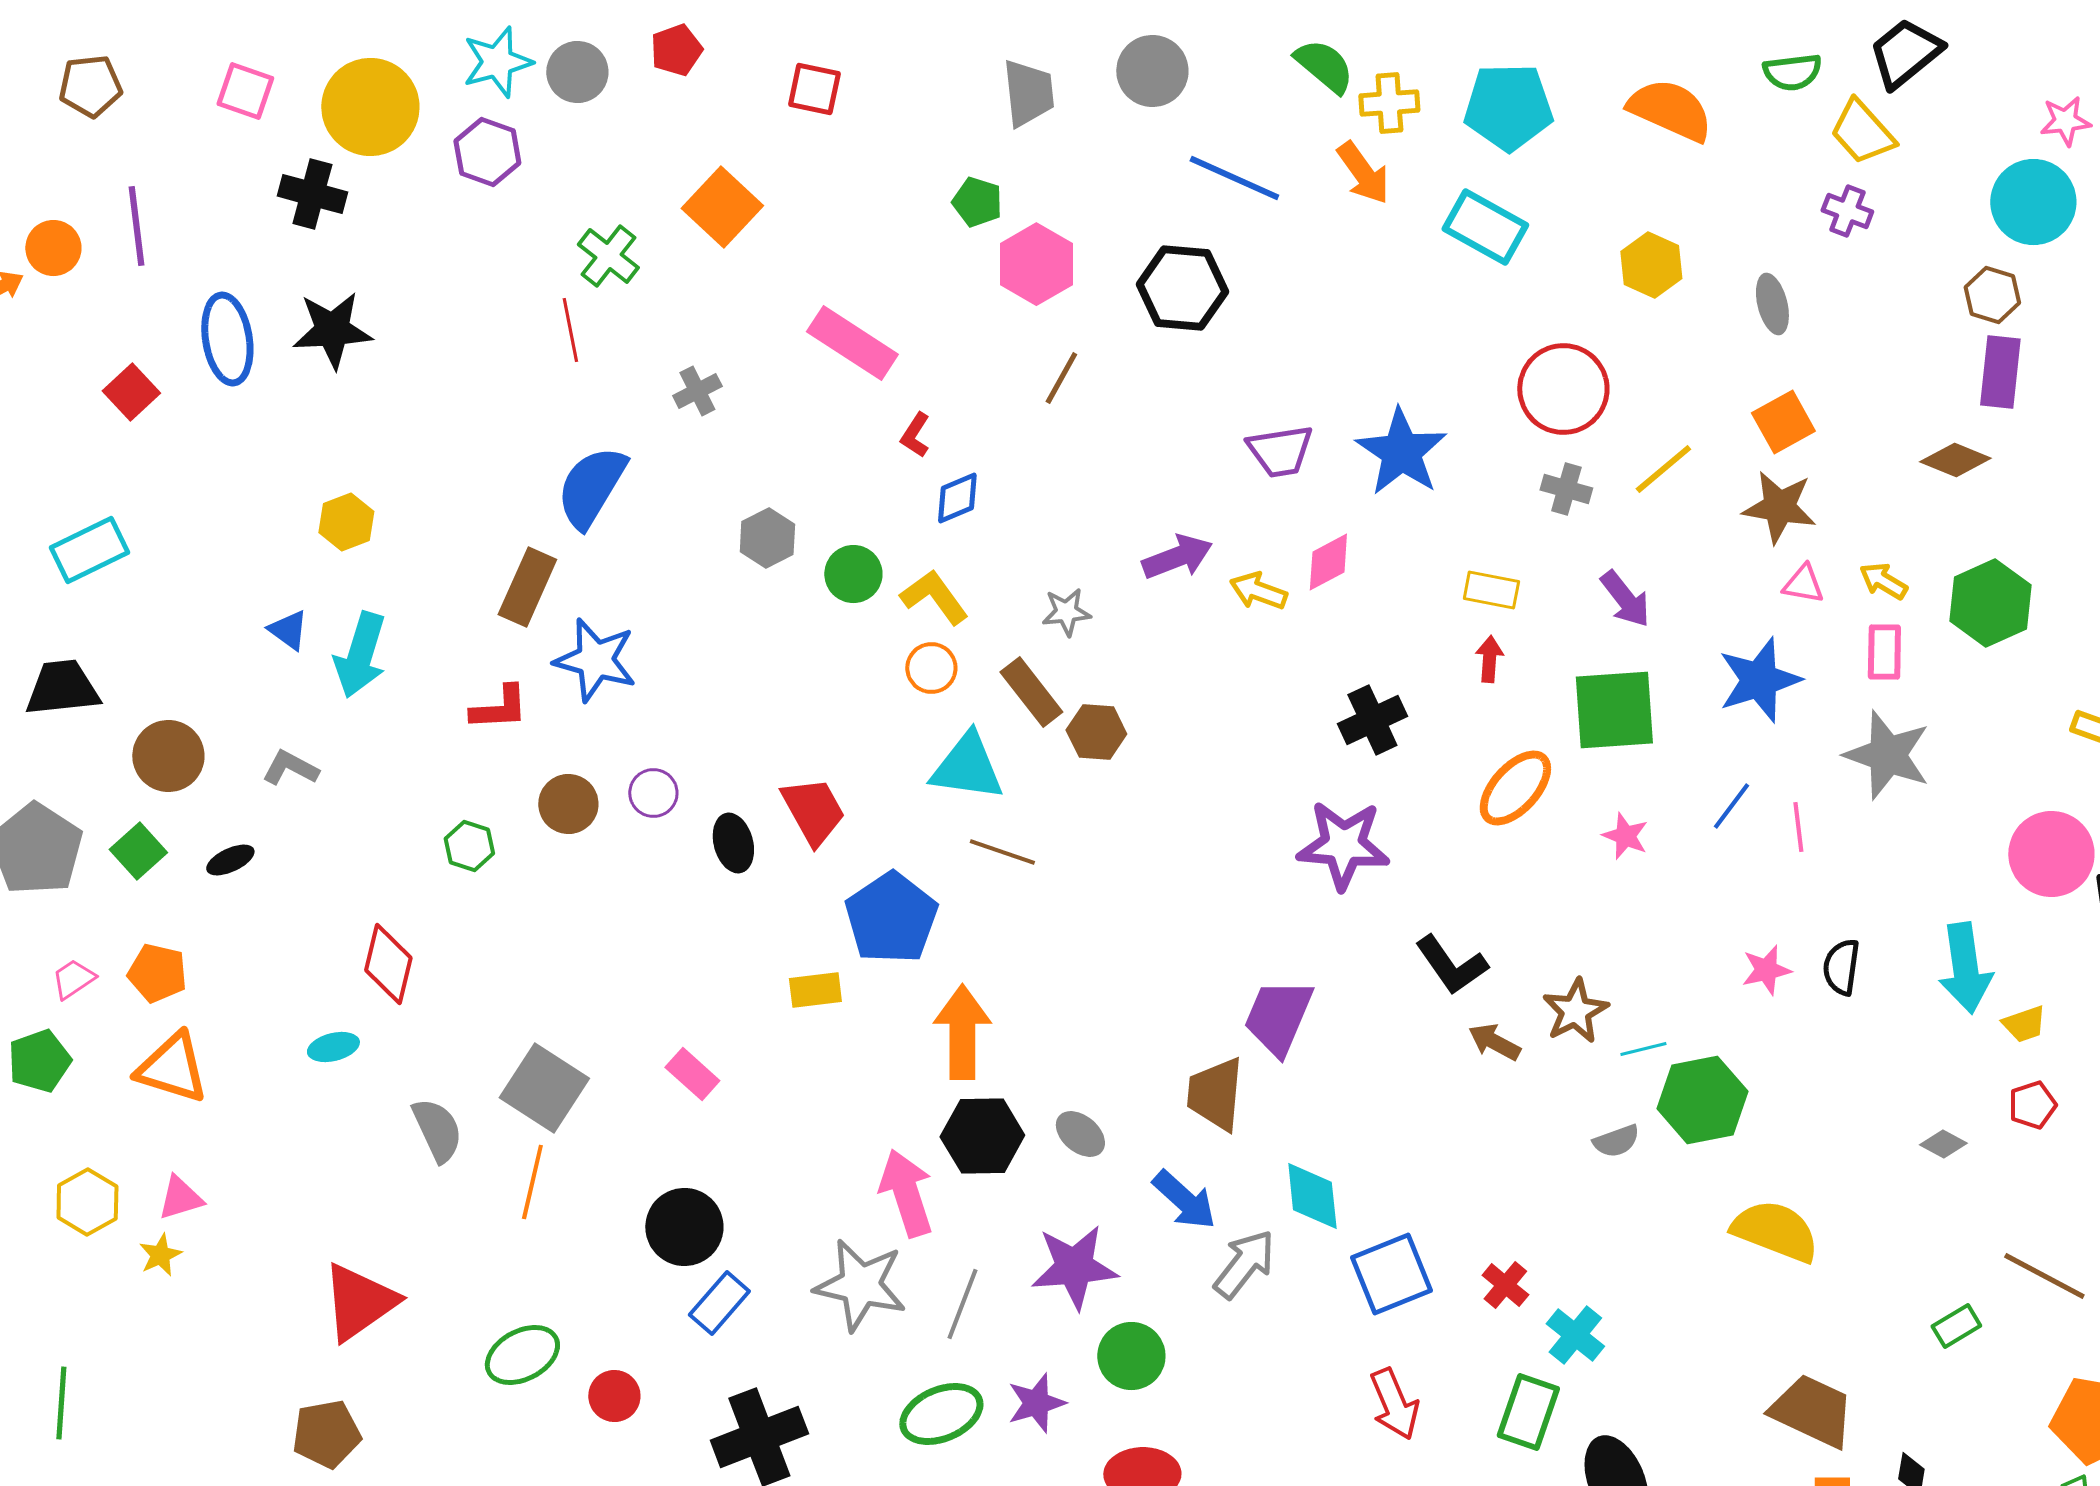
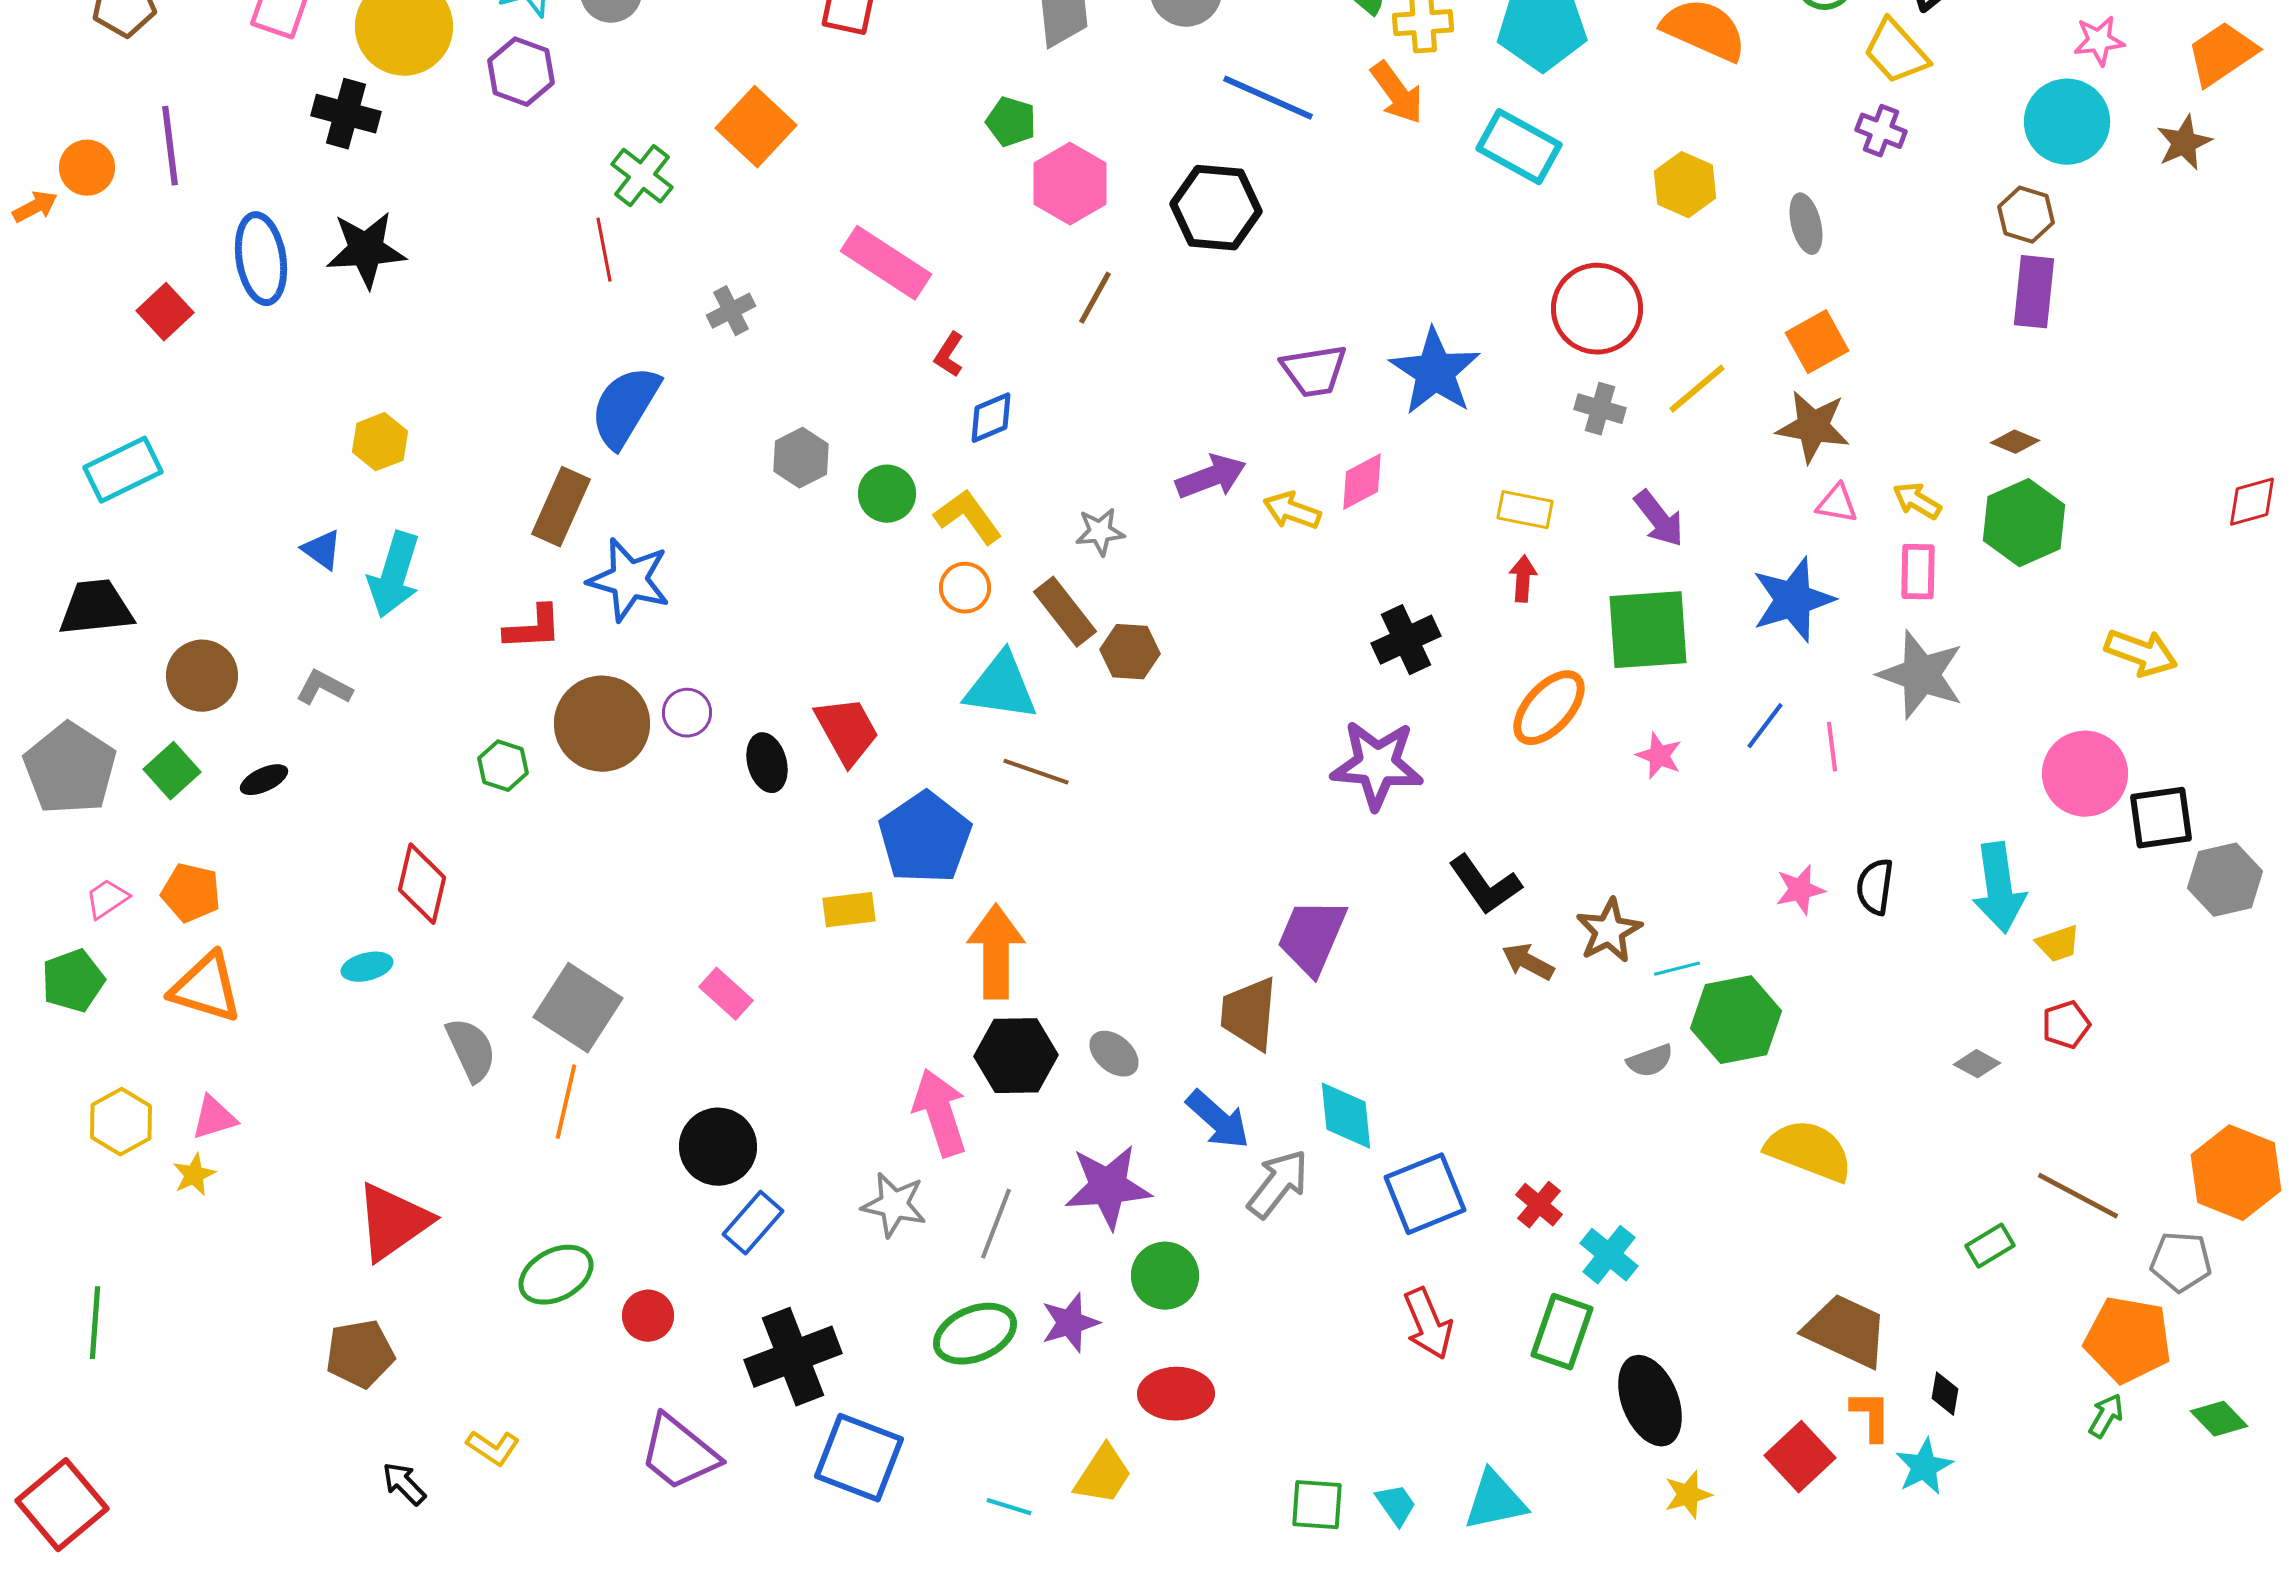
brown diamond: (1955, 460) -> (2015, 442), moved, size x0.7
brown circle: (568, 804) -> (602, 724), size x1.6
gray star: (860, 1285) -> (894, 1205), size x0.7

